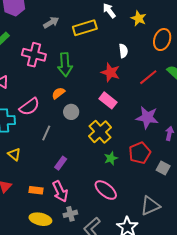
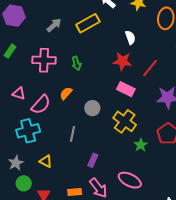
green arrow: (65, 65) -> (76, 63), size x0.6
red line: (148, 77) -> (150, 68), moved
orange semicircle: (58, 93) -> (66, 93), moved
pink semicircle: (29, 107) -> (41, 105), moved
pink ellipse: (106, 190) -> (130, 180), moved

